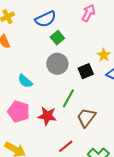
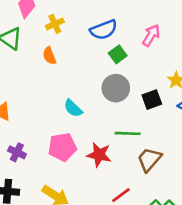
pink arrow: (89, 13) -> (151, 35), moved
green line: (68, 98) -> (128, 133), turned 60
pink pentagon: (19, 112) -> (62, 147), turned -30

